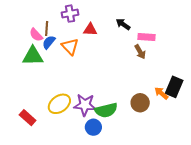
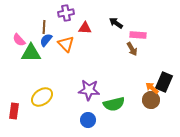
pink semicircle: (36, 35) -> (19, 40), moved
brown circle: (140, 103) -> (151, 100), moved
yellow ellipse: (59, 104) -> (42, 97), moved
purple star: (85, 105) -> (89, 90), moved
green semicircle: (106, 110) -> (114, 104), moved
red rectangle: (28, 118) -> (14, 111), moved, turned 56

